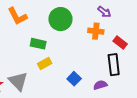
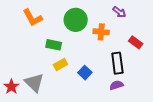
orange cross: (96, 31) -> (101, 32), moved
black rectangle: (114, 65) -> (117, 63), moved
blue square: (74, 79) -> (85, 73), moved

